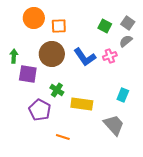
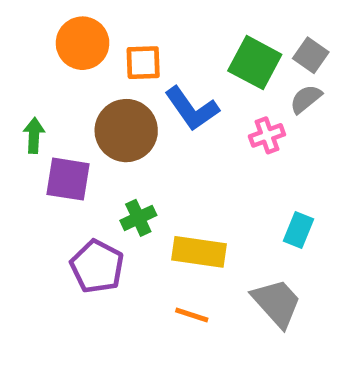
green square: (105, 26) -> (255, 63), size x1.5
blue L-shape: (85, 57) -> (192, 109), moved
green cross: (57, 90) -> (138, 218), turned 32
orange line: (63, 137) -> (192, 315), moved

